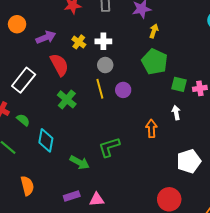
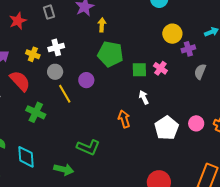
gray circle: (105, 65) -> (55, 72), moved
pink cross: (200, 88) -> (160, 68), turned -32
purple circle: (123, 90) -> (86, 80), moved
green L-shape: (109, 147) -> (88, 147), turned -125
white pentagon: (189, 161) -> (167, 128), moved

